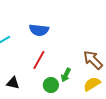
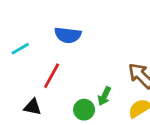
red line: (39, 60) -> (52, 76), moved

